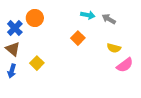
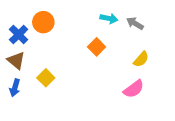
yellow semicircle: (114, 48) -> (141, 59), turned -64
pink semicircle: (125, 65) -> (134, 89), moved

